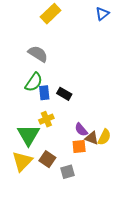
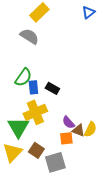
gray semicircle: (38, 54) -> (29, 36), moved
yellow cross: (46, 119) -> (35, 112), size x1.6
gray square: (67, 172) -> (55, 162), size x1.5

